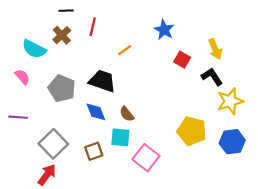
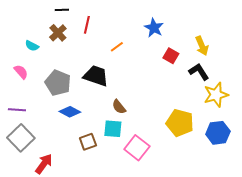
cyan semicircle: (34, 49) -> (32, 46), size x0.6
blue diamond: (96, 112) -> (70, 112), moved, turned -40
gray square: (53, 144) -> (21, 138), moved

